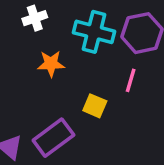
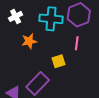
yellow square: (95, 106) -> (58, 61), turned -32

